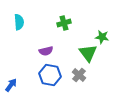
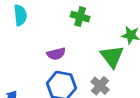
green cross: (64, 23) -> (80, 17), turned 32

